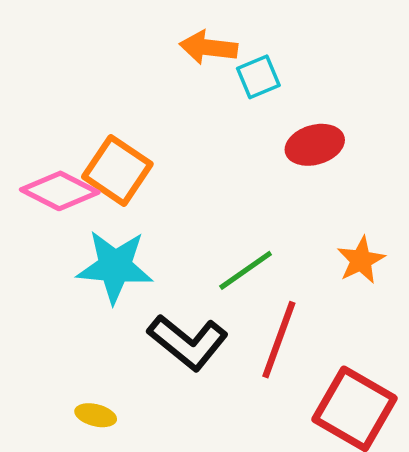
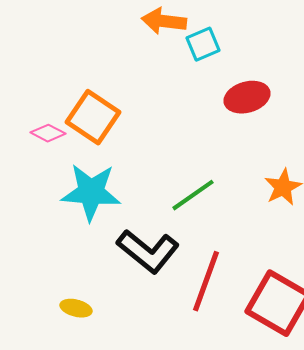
pink diamond: (60, 191) -> (48, 133), size x0.6
red line: (279, 340) -> (206, 281), moved

